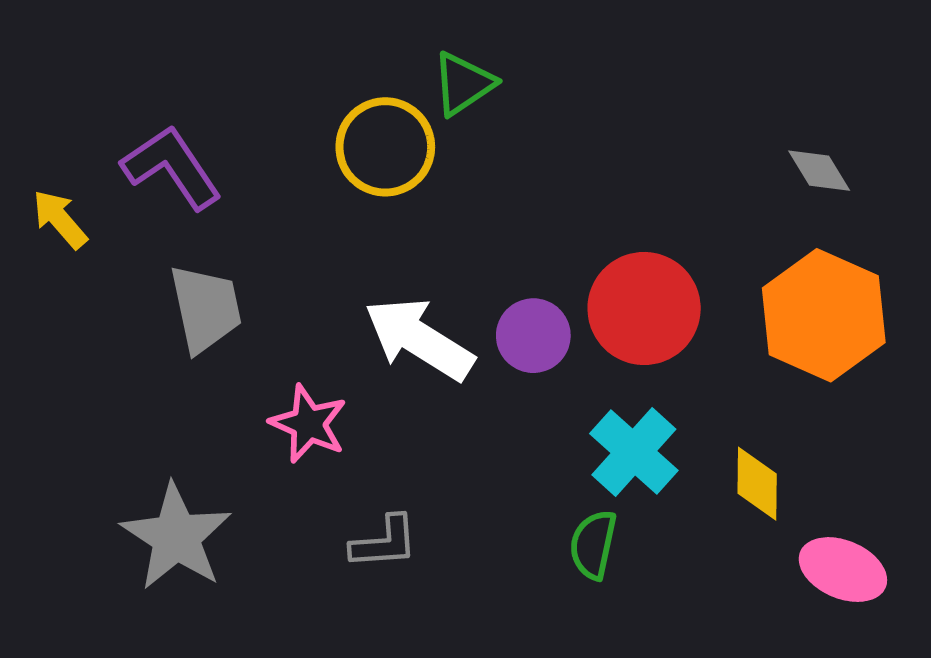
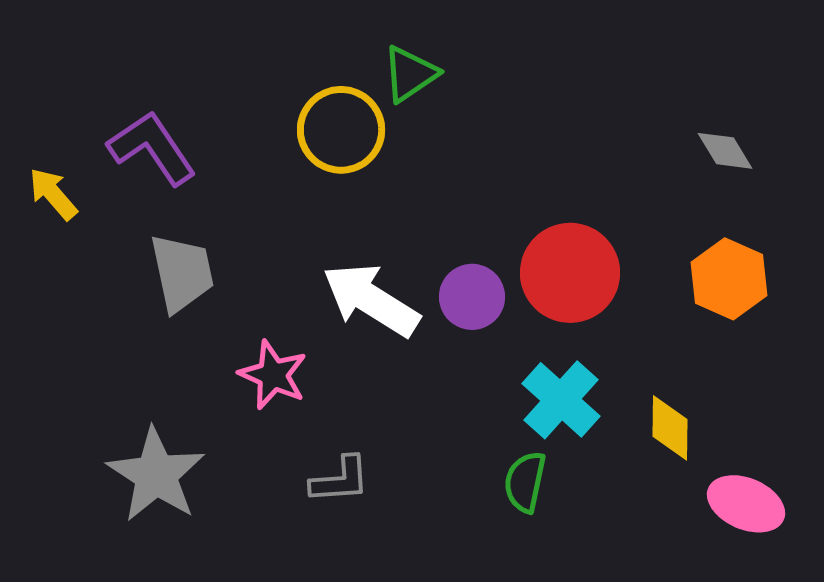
orange hexagon: (824, 315) -> (729, 279), size x0.7

